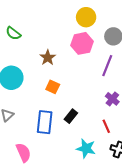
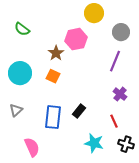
pink hexagon: (82, 43) -> (76, 39), moved
orange square: (53, 87) -> (53, 76), moved

